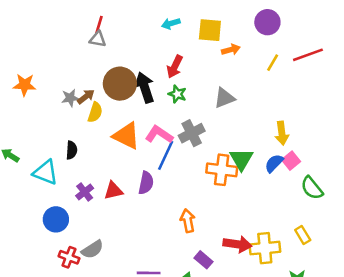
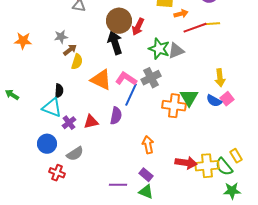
red line: (308, 55) -> (195, 28), moved
yellow line: (273, 63) -> (213, 24), turned 56
brown circle: (120, 84) -> (119, 21), moved
green star: (177, 94) -> (159, 49), moved, size x1.5
gray star: (70, 98) -> (61, 37), moved
blue semicircle: (274, 163) -> (214, 101), turned -105
cyan triangle: (45, 172) -> (52, 108), moved
green semicircle: (312, 188) -> (224, 167), moved
gray semicircle: (92, 249) -> (75, 154), moved
purple rectangle: (203, 260) -> (146, 175), moved

